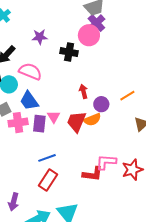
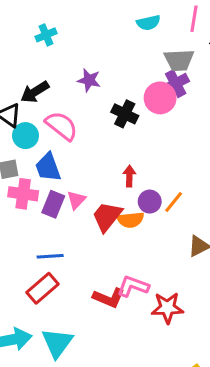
orange line: (127, 96) -> (174, 202), moved, turned -35

